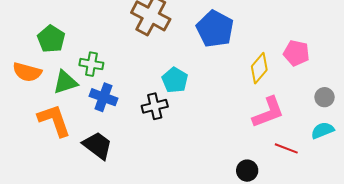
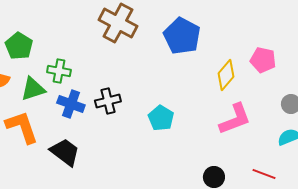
cyan pentagon: (175, 80) -> (161, 118), moved
black cross: (155, 106) -> (108, 101), moved
red line: (286, 148) -> (264, 174), moved

